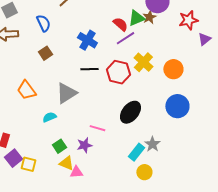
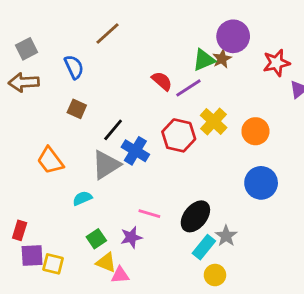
red semicircle: (120, 24) -> (162, 81), moved
blue cross: (87, 40) -> (135, 151), moved
brown square: (45, 53) -> (77, 109), turned -32
black line: (89, 69) -> (113, 130), moved, turned -48
black ellipse: (130, 112) -> (195, 216), moved
purple square: (13, 158) -> (32, 255), turned 36

